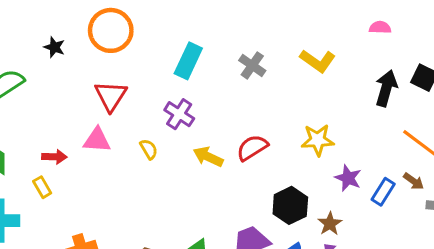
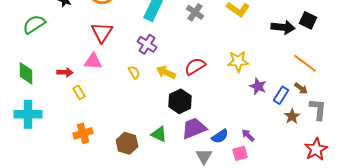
black arrow: (386, 88) -> (283, 27), turned 80
yellow semicircle: (149, 149) -> (134, 72), moved
yellow rectangle: (42, 187) -> (79, 92), moved
black hexagon: (290, 205) -> (180, 101), moved
brown star: (330, 224) -> (292, 116), moved

